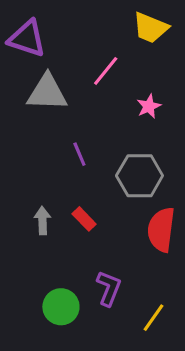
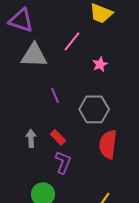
purple L-shape: (109, 288) -> (63, 162), moved

